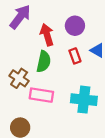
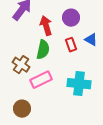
pink rectangle: (41, 95) -> (41, 80), turned -35

